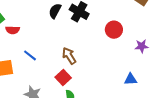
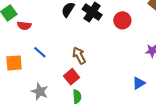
red circle: (114, 30) -> (122, 20), moved
blue triangle: (131, 79) -> (139, 83), turned -32

